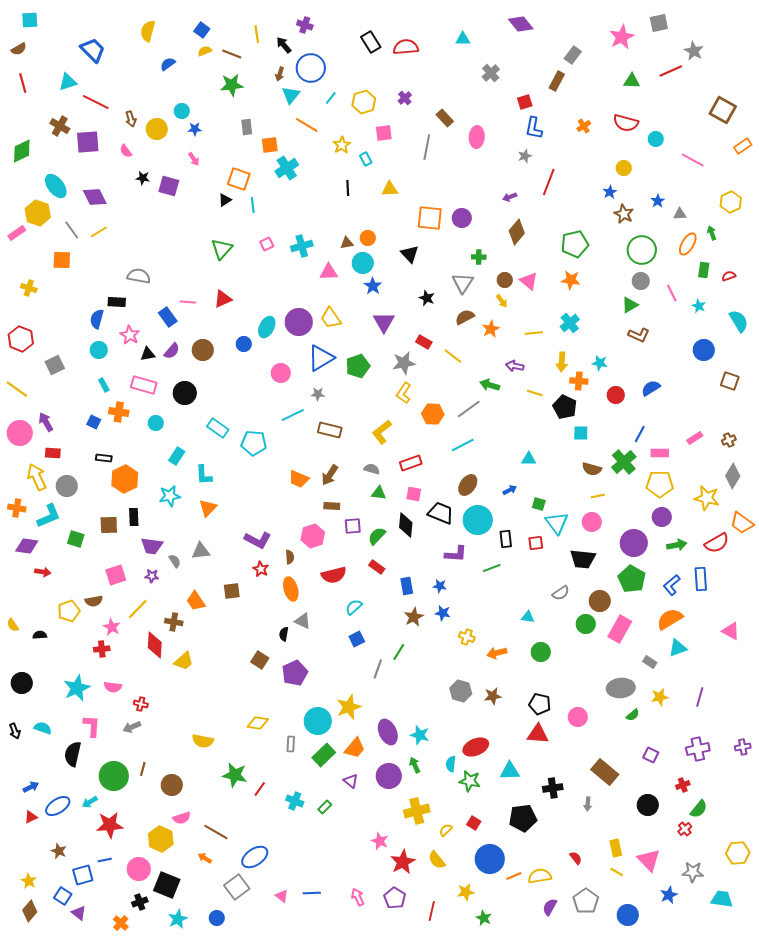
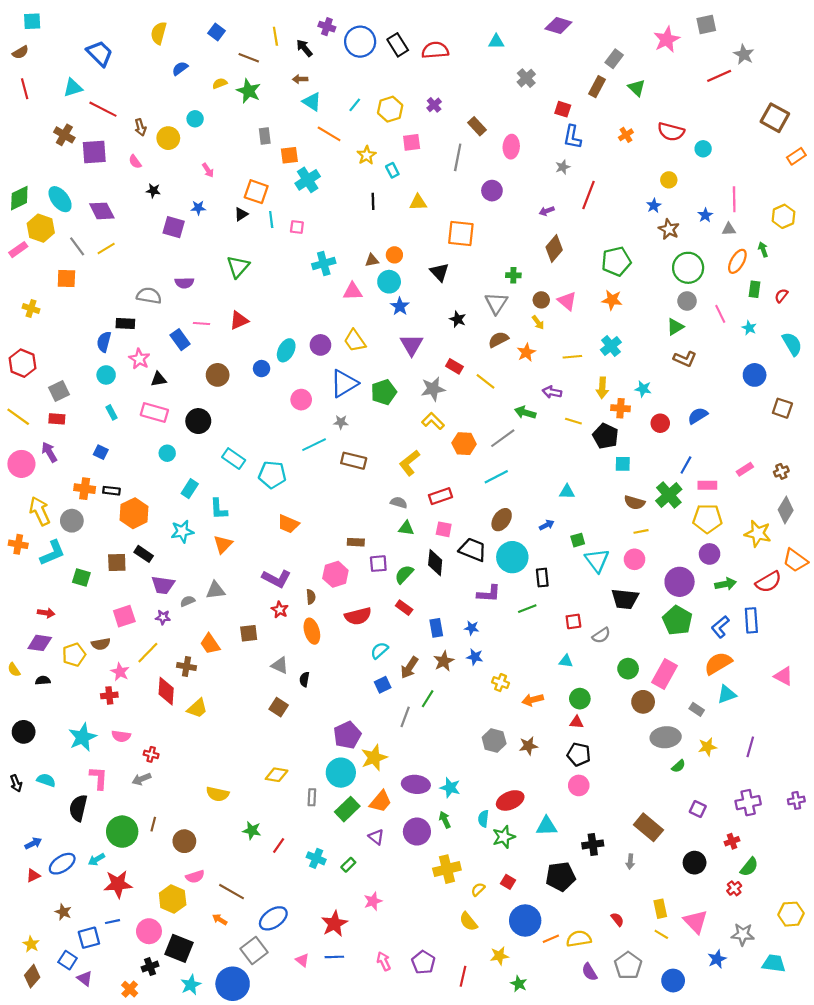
purple diamond: (521, 24) -> (558, 26), turned -35
yellow semicircle: (205, 51) -> (220, 83), moved
blue circle: (311, 68) -> (360, 42), moved
brown arrow: (280, 74) -> (300, 79), turned 72
green triangle: (632, 81) -> (637, 88), moved, turned 42
green star: (232, 85) -> (249, 91), turned 30
cyan triangle: (291, 95) -> (312, 102), turned -36
red square: (525, 102) -> (563, 109), turned 35
blue star: (195, 129) -> (198, 208), moved
green diamond: (22, 151) -> (19, 198), moved
pink line: (693, 160) -> (734, 199), moved, turned 60
purple square: (169, 186) -> (174, 227), moved
purple circle: (462, 218) -> (492, 191), moved
pink square: (267, 244) -> (297, 227), moved, turned 32
red semicircle: (729, 276) -> (781, 296), turned -32
purple circle: (299, 322) -> (320, 345), size x0.7
purple semicircle: (172, 351) -> (184, 283), moved, turned 48
yellow L-shape: (404, 393) -> (433, 421), turned 100
orange cross: (119, 412) -> (85, 489), moved
red rectangle: (53, 453) -> (57, 419), moved
brown arrow: (330, 475) -> (409, 668), moved
orange trapezoid: (299, 479) -> (288, 524), moved
green square: (539, 504) -> (578, 540), turned -32
black rectangle: (134, 517) -> (144, 554), turned -54
red square: (536, 543) -> (573, 621), moved
purple diamond: (27, 546) -> (40, 643), moved
gray semicircle: (175, 561) -> (188, 601), turned -80
brown circle: (600, 601) -> (643, 702), moved
gray triangle: (303, 621) -> (280, 665), moved
purple pentagon: (295, 673) -> (347, 735), moved
pink circle: (578, 717) -> (579, 785), moved
purple ellipse: (388, 732) -> (416, 784), turned -60
red triangle: (538, 734) -> (577, 722), moved, size x0.6
green star: (235, 775) -> (252, 830), size x0.7
green star: (470, 781) -> (504, 837), turned -30
pink star: (380, 841) -> (373, 901), moved, turned 30
red star: (403, 862) -> (334, 924), moved
purple semicircle: (550, 907) -> (589, 972), turned -60
blue circle: (217, 918) -> (233, 984), size x2.0

